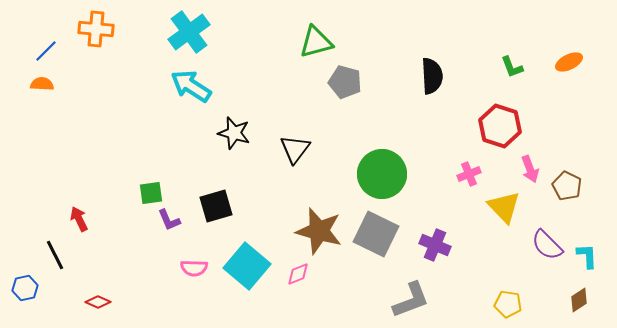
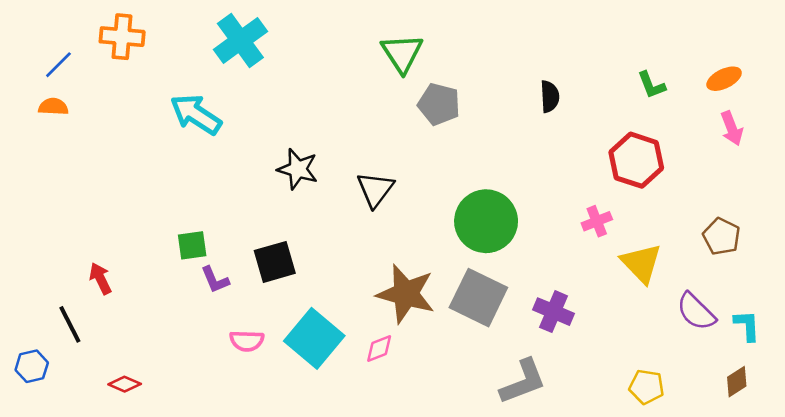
green triangle: (316, 42) -> (402, 53), turned -48
black semicircle: (432, 76) -> (550, 97), size x0.7
cyan arrow: (191, 86) -> (196, 114), moved
pink arrow: (530, 169) -> (732, 128), moved

